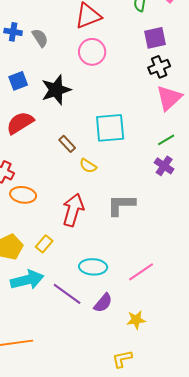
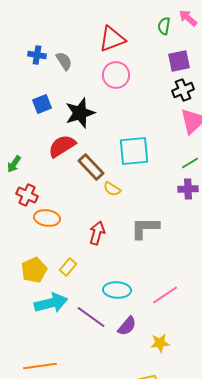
red semicircle: (20, 123) -> (62, 146), moved
brown rectangle: (67, 144) -> (91, 167), size x1.5
purple cross: (164, 166) -> (188, 189), turned -36
red arrow: (73, 210) -> (97, 233), size x0.7

